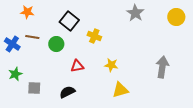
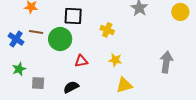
black square: (69, 21) -> (73, 16), turned -36
yellow cross: (94, 36) -> (107, 30), moved
green circle: (56, 44) -> (60, 39), size x1.5

